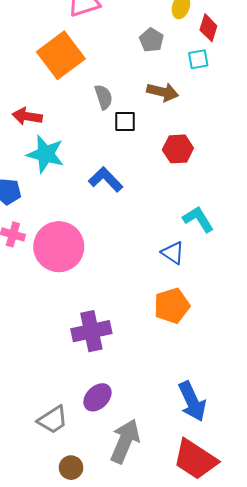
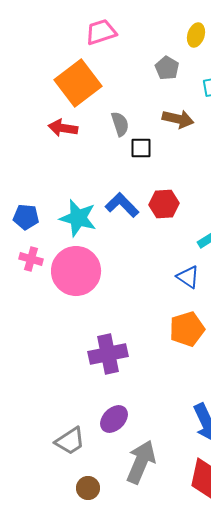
red arrow: (27, 116) -> (63, 128), moved
red hexagon: (178, 149) -> (164, 204), moved
cyan star: (46, 154) -> (78, 218), moved

